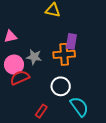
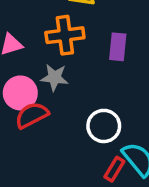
orange cross: (64, 54) -> (65, 35), moved
red rectangle: (41, 111) -> (114, 169), moved

